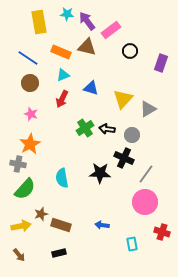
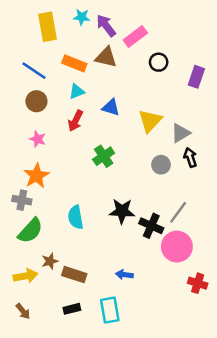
black arrow: (107, 129) -> (190, 157), moved, turned 63
black cross: (124, 158) -> (151, 226), moved
cyan rectangle: (132, 244) -> (110, 310), moved, size x1.5

